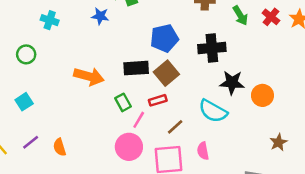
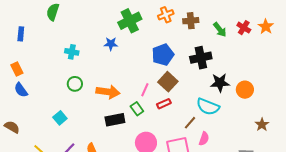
green circle: (26, 54) -> (75, 84), moved
black rectangle: (136, 68) -> (115, 120), moved
pink line: (139, 120) -> (145, 90), moved
brown line: (175, 127) -> (190, 123), moved
pink semicircle: (203, 151) -> (204, 139), turned -144

